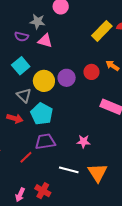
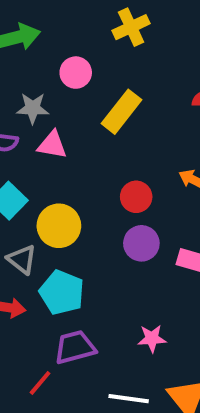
yellow rectangle: (102, 31) -> (121, 112), moved
red circle: (91, 72) -> (136, 197), moved
purple circle: (67, 78) -> (141, 243), moved

